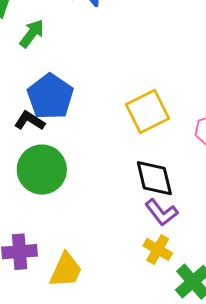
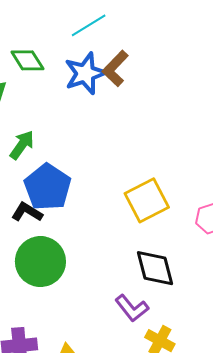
green arrow: (32, 34) -> (22, 145), moved
purple L-shape: (161, 213) -> (132, 308), moved

